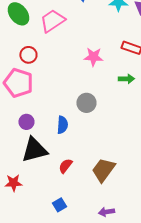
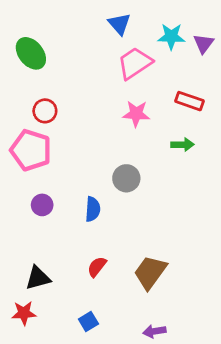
pink trapezoid: (52, 21) -> (135, 63), moved
black triangle: (34, 150) -> (38, 278), moved, size x0.7
red star: (13, 183) -> (24, 313), moved

